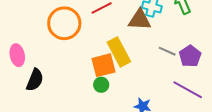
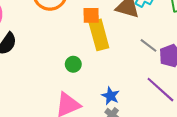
orange square: (103, 65) -> (91, 15), moved, size x0.7

